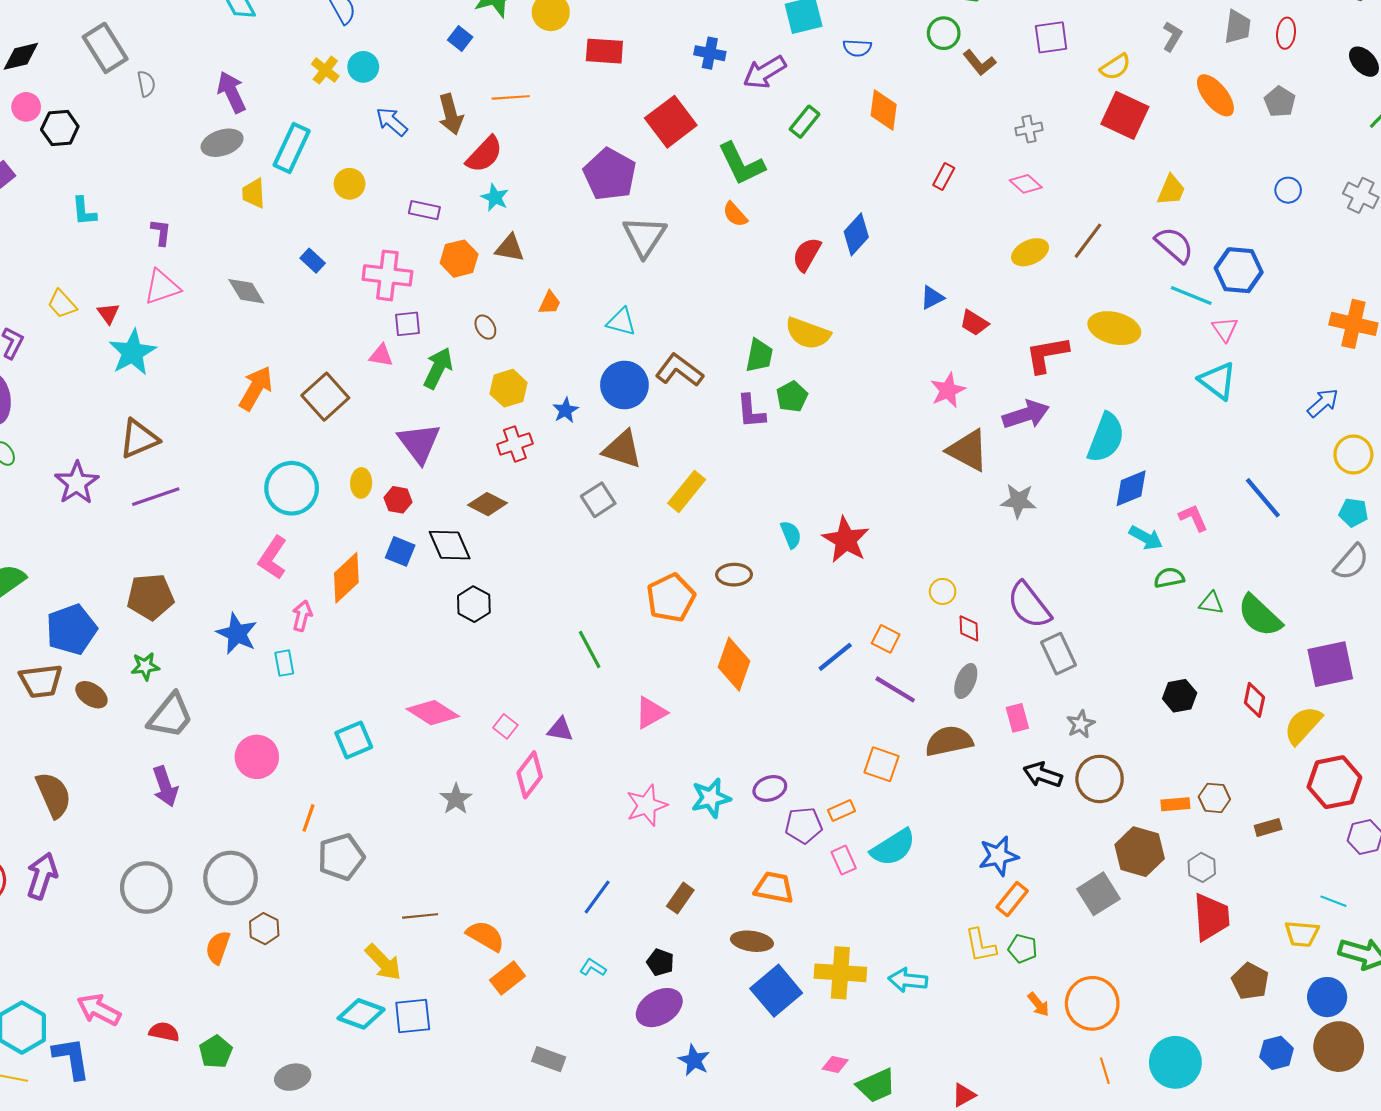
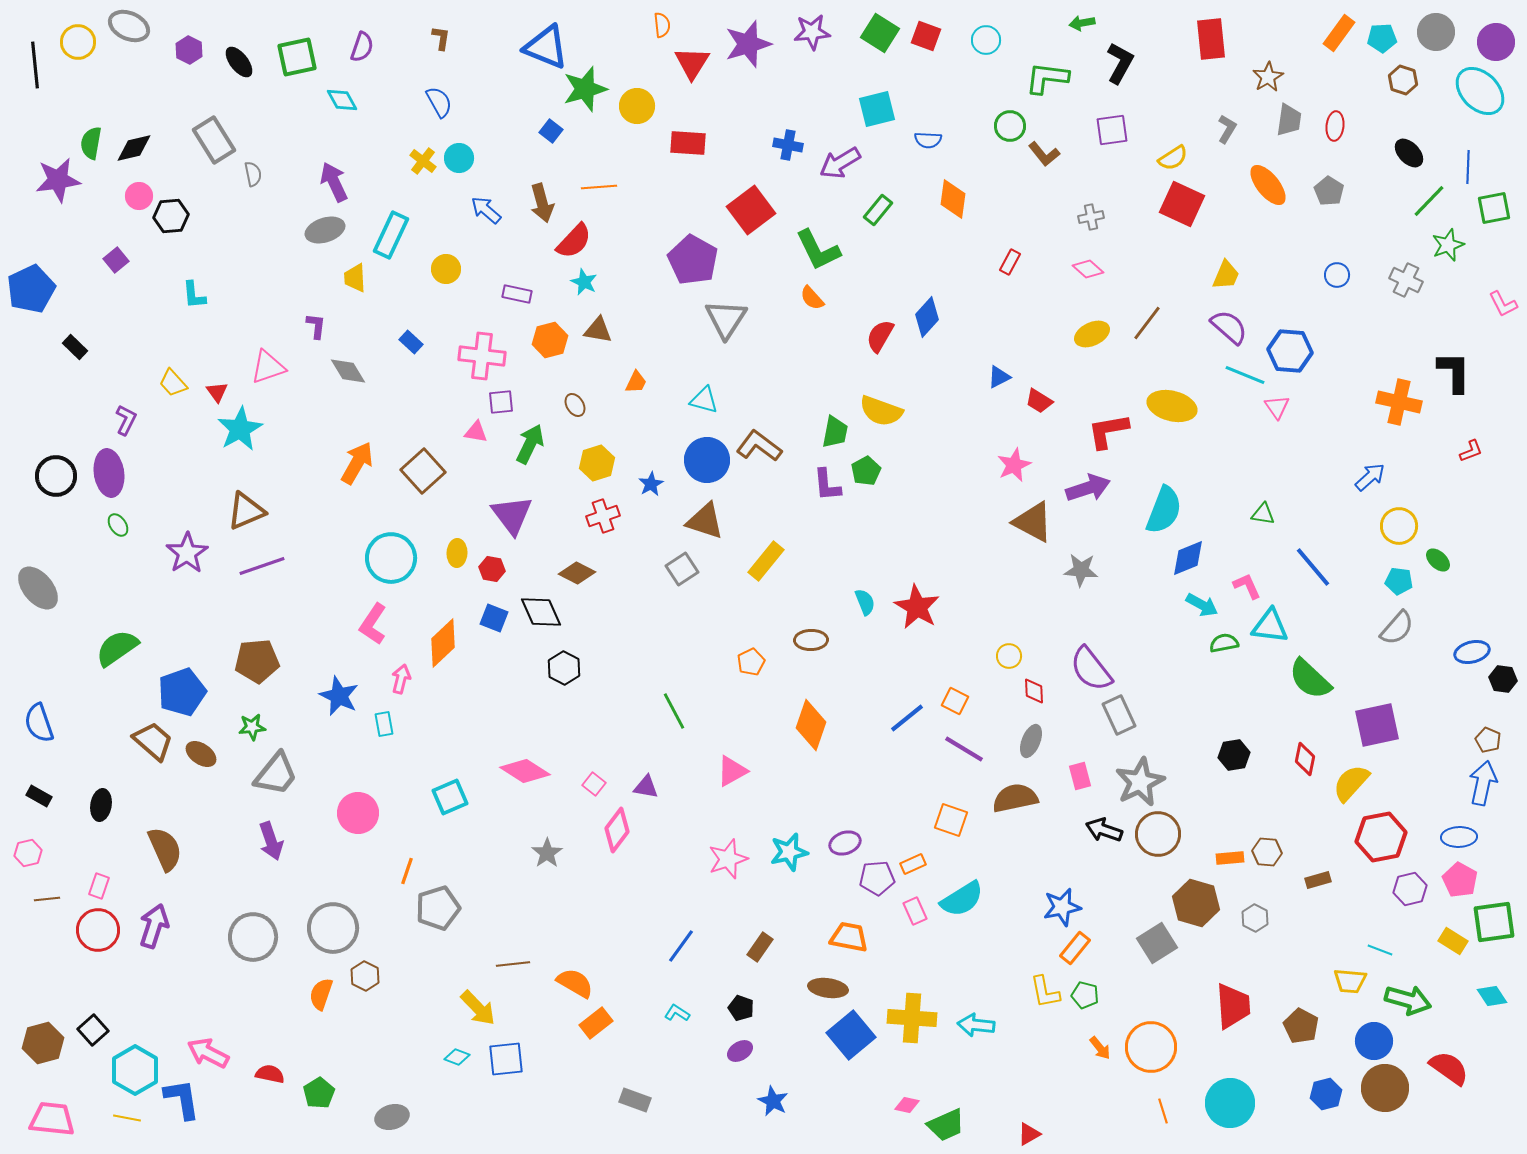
purple L-shape: (161, 232) -> (316, 326), moved
cyan triangle: (1218, 381) -> (1270, 626), moved, turned -30
orange pentagon: (671, 598) -> (751, 662), size x0.6
green triangle: (1211, 603) -> (1263, 514), moved
brown trapezoid: (41, 681) -> (153, 741), turned -132
gray star: (1081, 724) -> (1140, 782), size x1.8
red trapezoid: (1211, 917) -> (1233, 1006), moved
purple ellipse: (659, 1008) -> (740, 1051), size x0.6
cyan diamond: (361, 1014) -> (457, 1057), size x0.6

